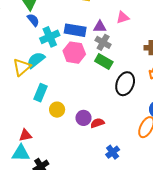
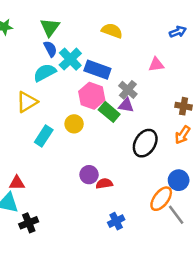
purple triangle: (100, 27) -> (126, 105), moved
cyan cross: (50, 37) -> (70, 59), moved, turned -30
cyan semicircle: (36, 60) -> (45, 73), moved
green rectangle: (104, 61) -> (109, 112), moved
yellow circle: (57, 110) -> (74, 124), moved

